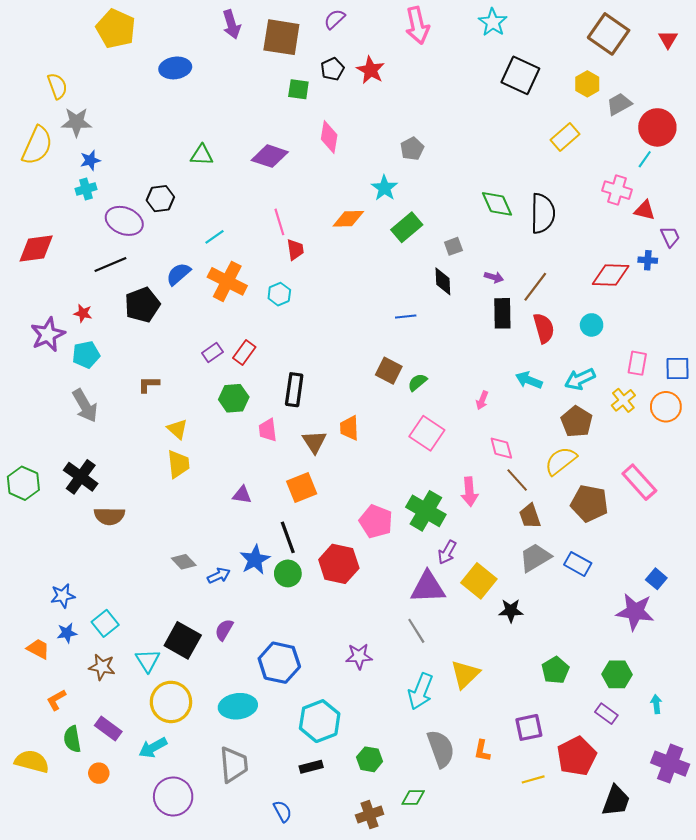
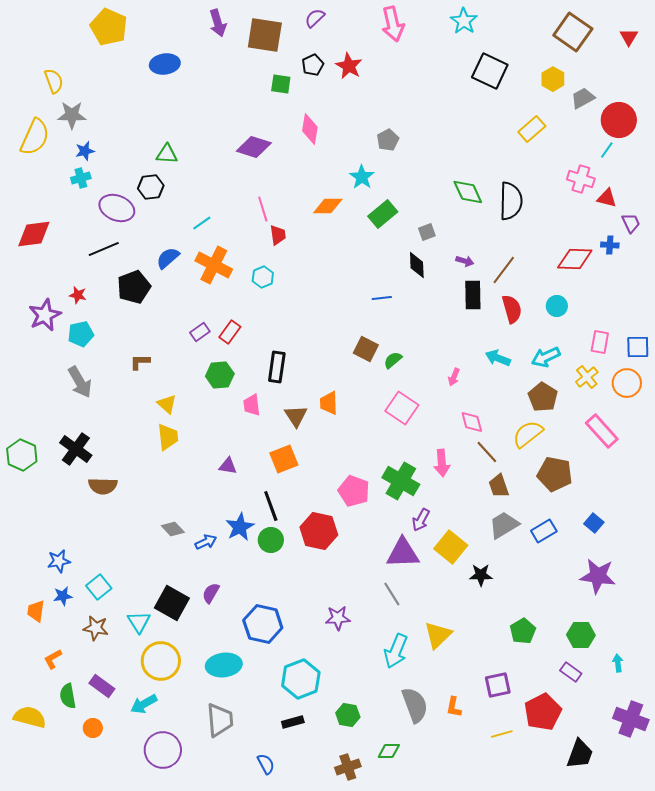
green triangle: (202, 155) -> (167, 154), moved
pink rectangle: (639, 482) -> (602, 431), moved
blue rectangle: (578, 564) -> (544, 531), turned -60
blue square: (656, 579) -> (594, 523), moved
orange trapezoid: (38, 649) -> (36, 611), turned -110

